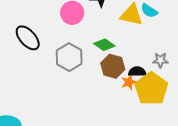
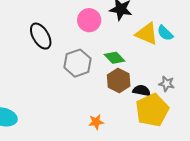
orange star: (129, 82) -> (96, 122), moved

